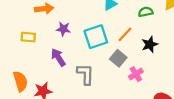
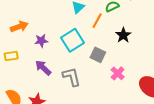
orange line: (125, 34) -> (97, 21), moved
pink cross: (136, 74) -> (118, 73), moved

